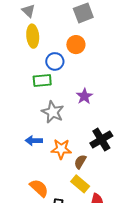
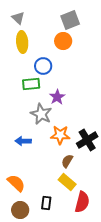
orange circle: (76, 45) -> (63, 41), moved
purple star: (84, 96) -> (57, 97), moved
orange star: (61, 149) -> (60, 135), moved
orange semicircle: (39, 188) -> (16, 183), moved

